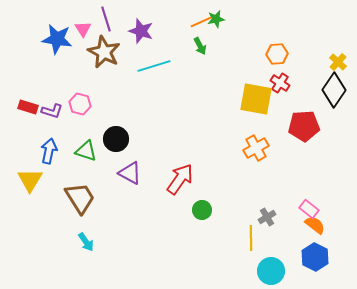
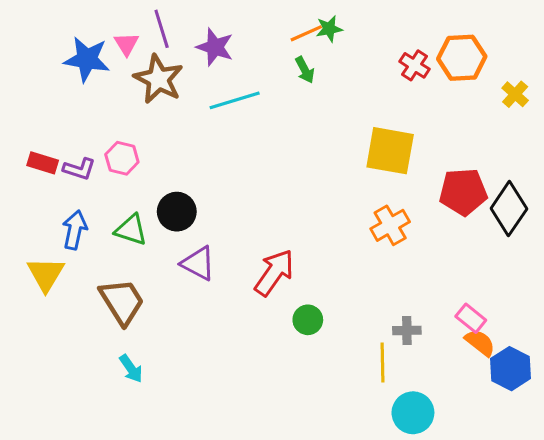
orange hexagon: (277, 54) -> (462, 58), moved, size x1.4
red cross: (280, 83) -> (414, 65), moved
black diamond: (334, 90) -> (509, 209), moved
gray cross: (267, 217) -> (407, 330), turned 30
blue hexagon: (315, 257) -> (510, 369), moved

